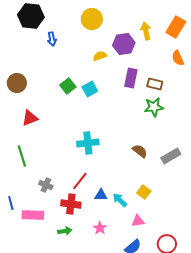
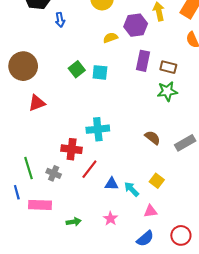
brown circle: (17, 83) -> (23, 66), size x1.4
cyan square: (90, 89) -> (100, 72), turned 35
green line: (22, 156) -> (28, 168), moved
red cross: (71, 204) -> (72, 149), moved

